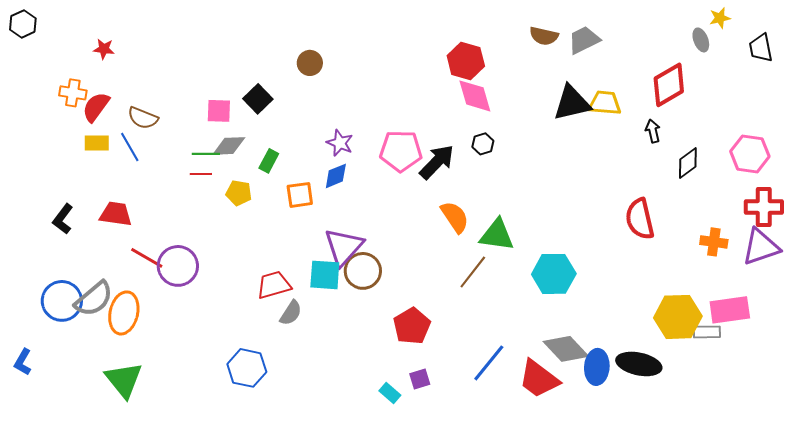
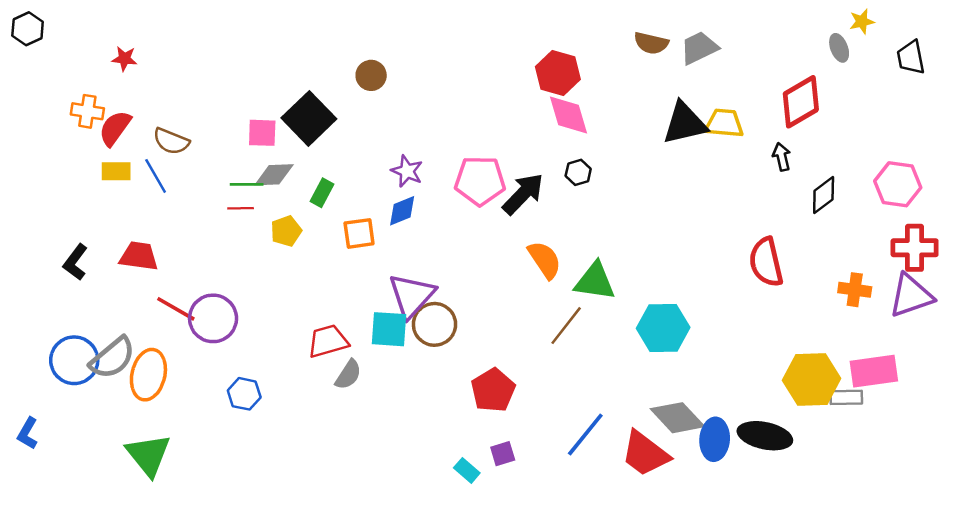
black square: (258, 99) -> (309, 118), size x1.5
yellow pentagon: (239, 193) -> (286, 231), turned -30
blue hexagon: (247, 368) -> (244, 394), moved, size x0.7

